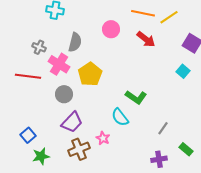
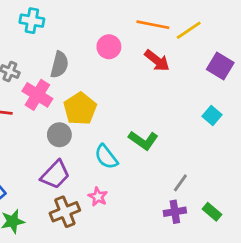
cyan square: (183, 71) -> (212, 116), moved
gray circle: (64, 94) -> (59, 135), moved
cyan semicircle: (120, 117) -> (106, 157), moved
purple cross: (159, 159) -> (175, 212), moved

